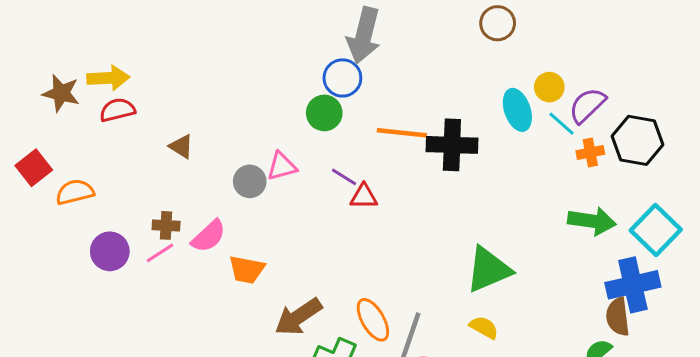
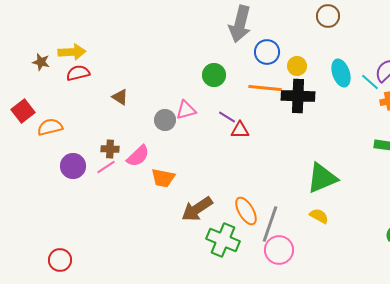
blue circle: (342, 78) -> (267, 52), moved
yellow circle: (549, 87) -> (297, 66), moved
brown star: (61, 93) -> (41, 62), size x0.7

